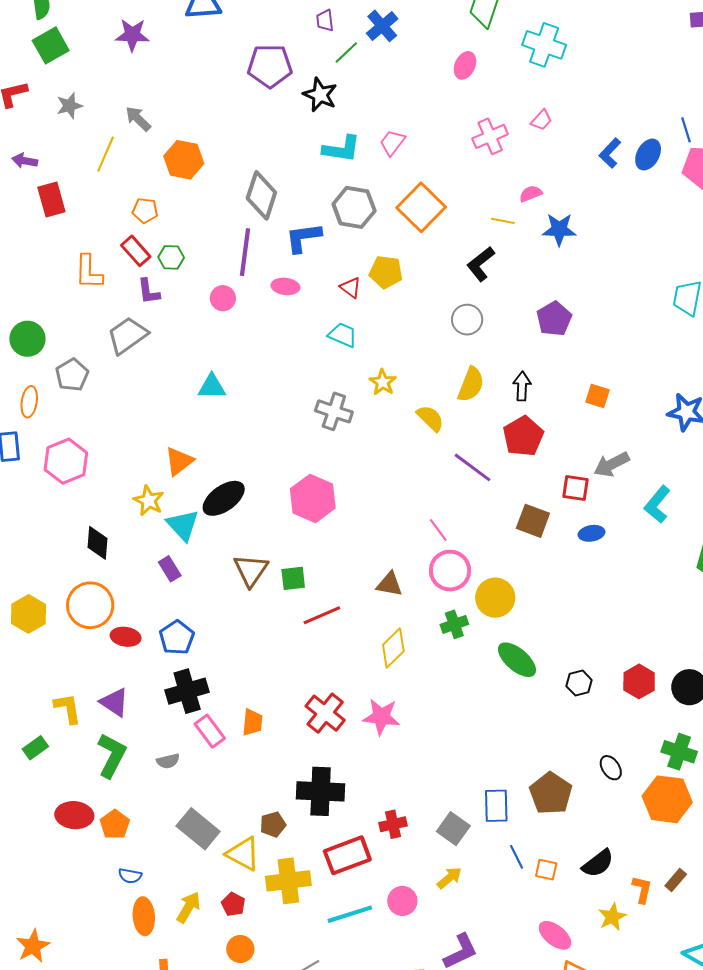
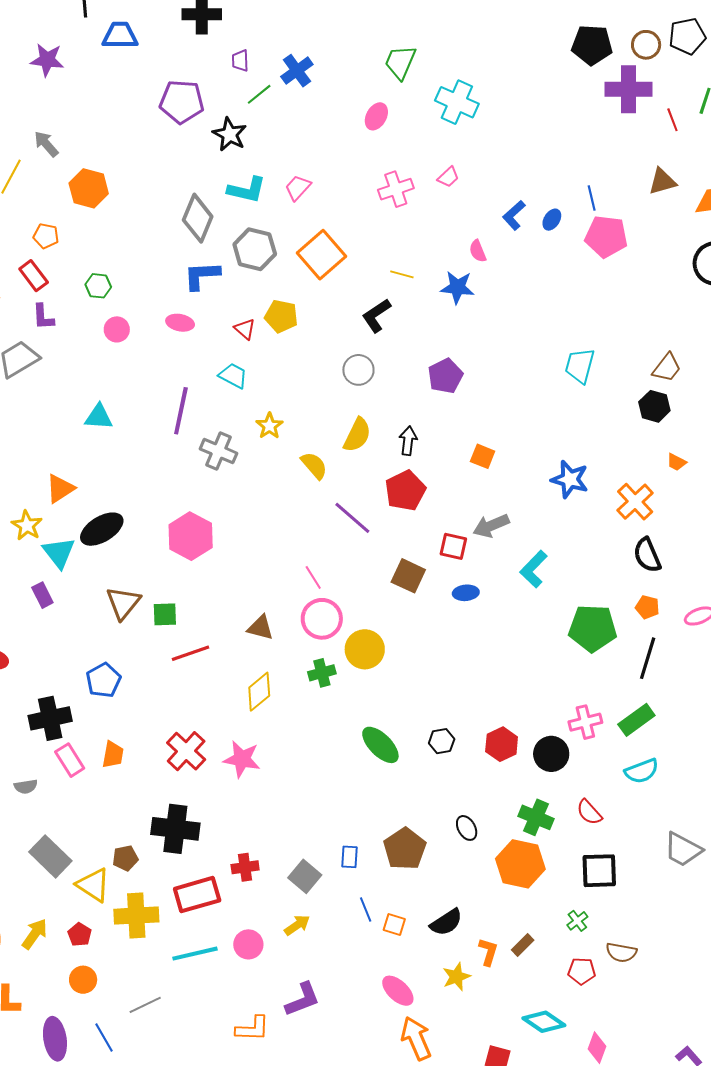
blue ellipse: (648, 155) -> (552, 220), size x0.7
pink semicircle: (531, 194) -> (478, 251), moved, turned -95
gray diamond: (261, 195) -> (198, 218), moved
purple line: (245, 252) -> (181, 411), moved
green hexagon: (171, 257) -> (98, 286), moved
blue pentagon: (177, 638) -> (104, 680), moved
green ellipse: (517, 660) -> (380, 745), moved
blue rectangle: (496, 806) -> (349, 857), size x0.7

